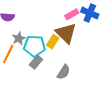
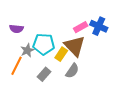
cyan pentagon: (35, 46) -> (44, 44), moved
gray semicircle: (64, 72) -> (72, 71), moved

